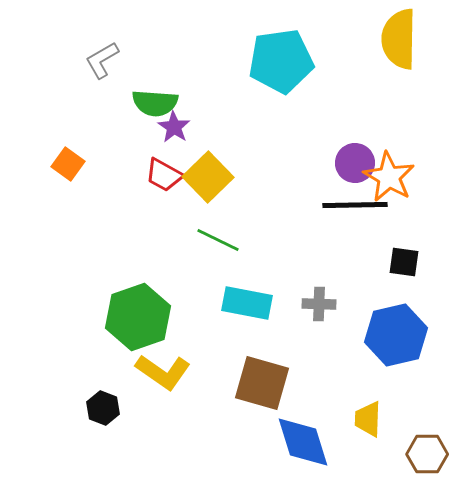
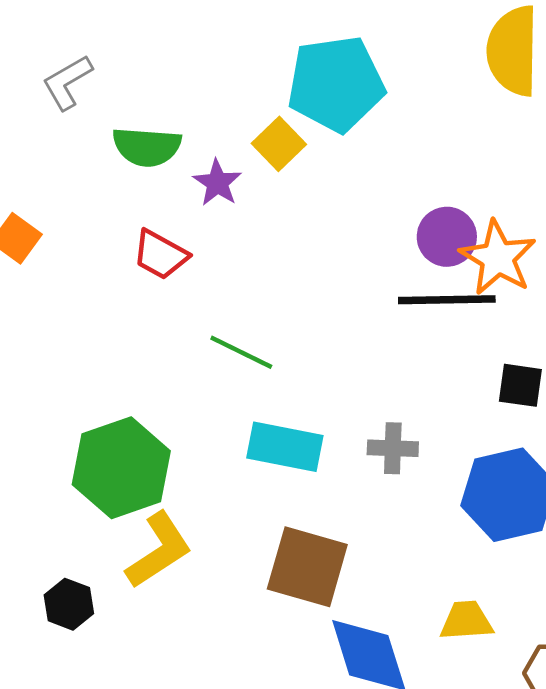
purple star: (174, 127) -> (217, 183), moved
yellow square: (208, 177) -> (279, 144), moved, size x0.7
yellow L-shape: (163, 372) -> (159, 550), turned -68
yellow trapezoid: (368, 419) -> (466, 621), turned 84

